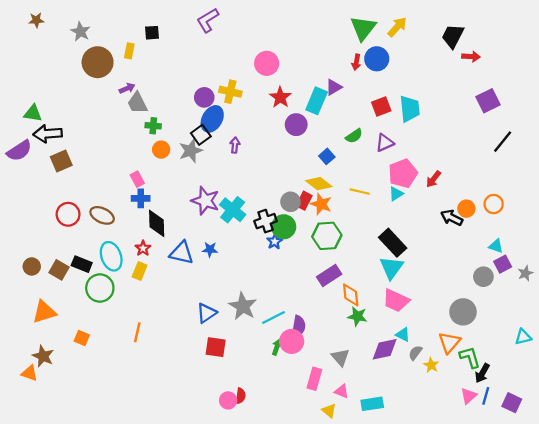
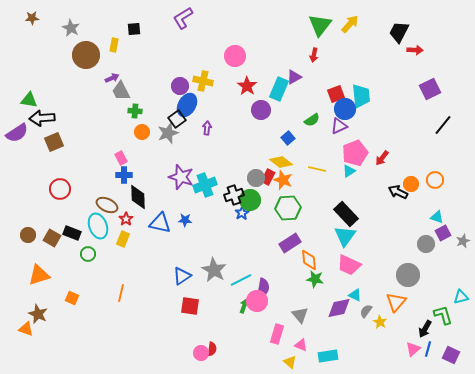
blue circle: (377, 59) -> (345, 109), moved
cyan cross: (233, 210) -> (205, 185), turned 30
brown ellipse: (102, 215) -> (107, 205), moved
green circle: (100, 288) -> (88, 254), size x0.6
green L-shape: (470, 357) -> (443, 315), moved

